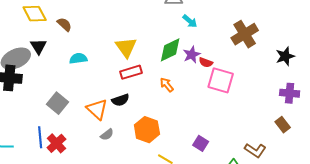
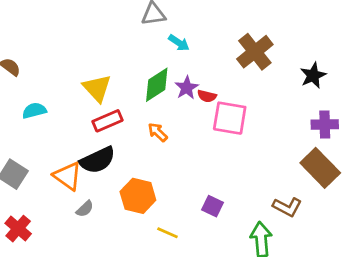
black semicircle: (120, 100) -> (98, 160), size x1.5
brown rectangle: (283, 125) -> (320, 168), size x1.8

